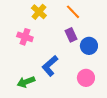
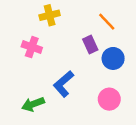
yellow cross: (39, 12) -> (50, 15), turned 35
orange line: (73, 12) -> (107, 22), moved

